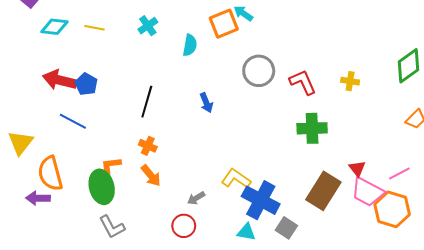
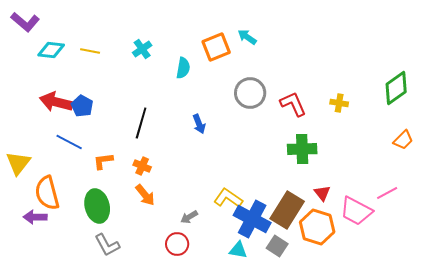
cyan arrow: (243, 13) -> (247, 37), moved
orange L-shape: (111, 165) -> (103, 161), moved
red triangle: (357, 168) -> (322, 193), moved
brown rectangle: (323, 191) -> (287, 210), moved
orange hexagon: (392, 209) -> (317, 227), moved

